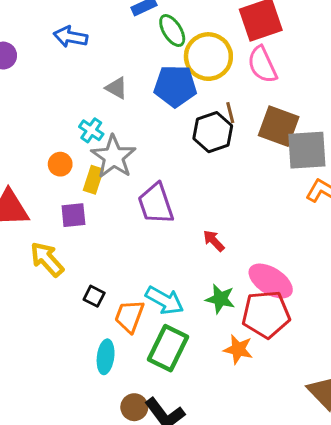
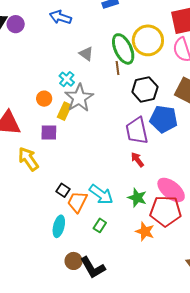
green ellipse: (172, 31) -> (123, 49), moved, size x1.4
blue pentagon: (175, 86) -> (164, 119), moved
brown line: (230, 113) -> (118, 68), moved
purple trapezoid: (156, 204) -> (137, 131), moved
black square: (94, 296) -> (63, 190), moved
green rectangle: (168, 348) -> (100, 225), size x0.5

